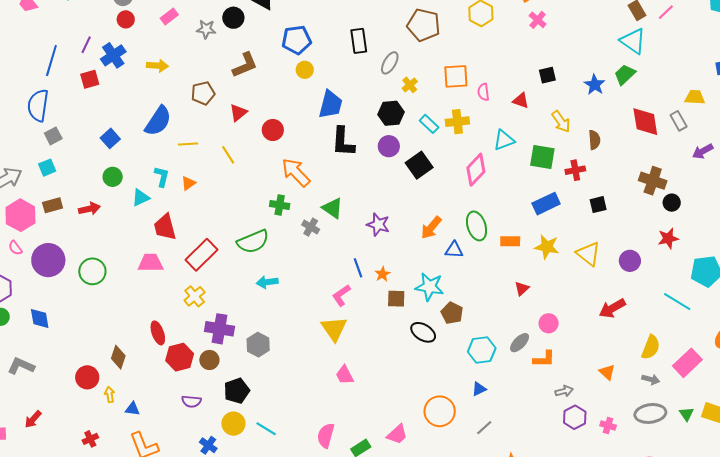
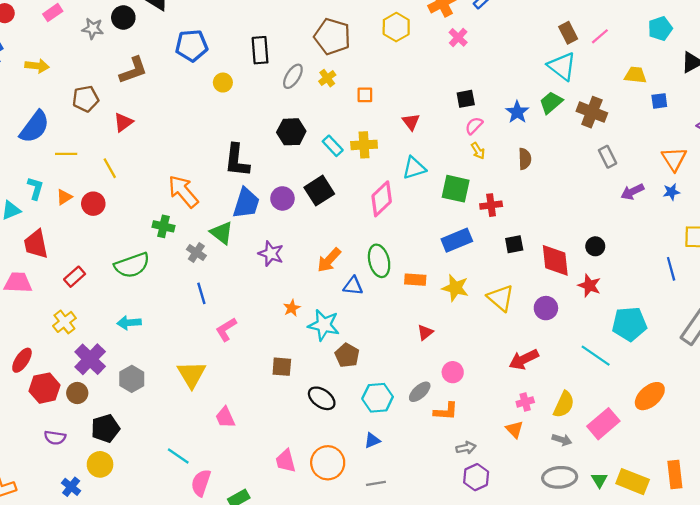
yellow circle: (305, 70) -> (223, 83), moved
orange square: (456, 76) -> (365, 95), size x0.6
yellow cross: (410, 85) -> (327, 78), moved
pink semicircle: (483, 92) -> (474, 126), moved, turned 48
yellow trapezoid: (695, 97) -> (635, 75), moved
red triangle: (521, 101) -> (411, 122), moved, turned 30
blue trapezoid: (331, 104) -> (246, 203), moved
yellow arrow: (561, 122) -> (478, 151), size x0.7
red diamond: (645, 122) -> (555, 260), moved
red circle: (273, 130) -> (93, 204), moved
brown semicircle: (594, 140) -> (525, 159), moved
purple circle: (389, 146) -> (282, 198), moved
brown cross: (653, 181) -> (592, 112), moved
red star: (668, 238) -> (589, 286), turned 30
red rectangle: (202, 255) -> (75, 277), size x0.6
blue line: (358, 268) -> (201, 293), moved
orange star: (382, 274) -> (292, 308), moved
cyan arrow: (267, 282) -> (129, 323), moved
brown square: (396, 299) -> (282, 367), moved
purple cross: (219, 329) -> (90, 359), turned 32
yellow triangle: (334, 329) -> (192, 374), moved
black ellipse: (423, 332) -> (322, 398), moved
red ellipse: (158, 333) -> (22, 360), turned 50
pink cross: (608, 425) -> (525, 402), moved, turned -35
gray line: (484, 428) -> (376, 483), turned 30
cyan line: (266, 429) -> (178, 456), moved
pink trapezoid: (397, 434) -> (286, 461), moved, turned 115

